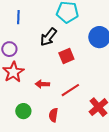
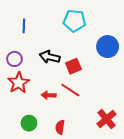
black arrow: (48, 37) -> (50, 57), moved, turned 66
red line: (70, 90) -> (70, 90), moved, turned 66

